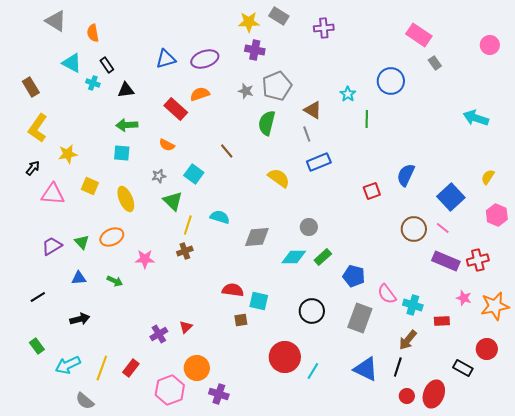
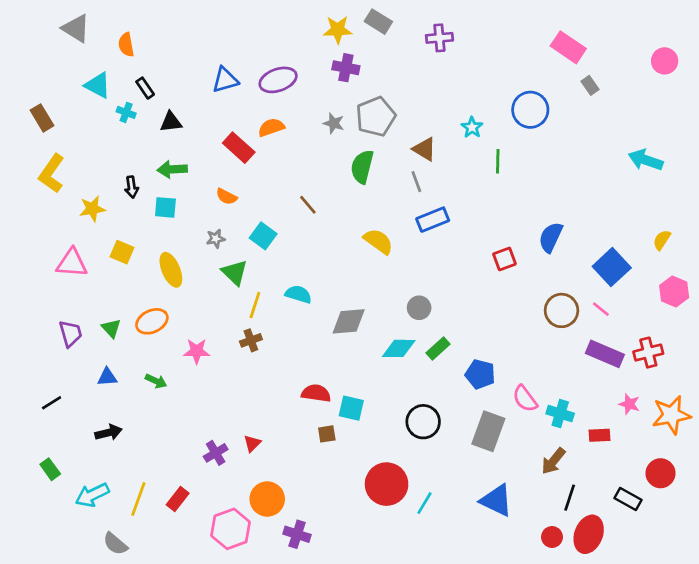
black arrow: (33, 168) -> (132, 187), moved, turned 133
purple trapezoid: (52, 246) -> (71, 334), turned 105
black line: (398, 367) -> (570, 498), moved

